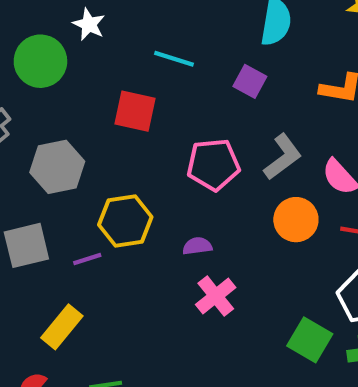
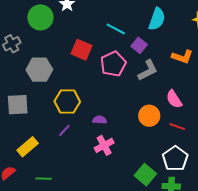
cyan line: (174, 59) -> (116, 29), moved
gray L-shape: (283, 157) -> (148, 70), moved
pink pentagon: (213, 165) -> (113, 64), moved, turned -30
purple line: (87, 259) -> (64, 130), moved, turned -40

